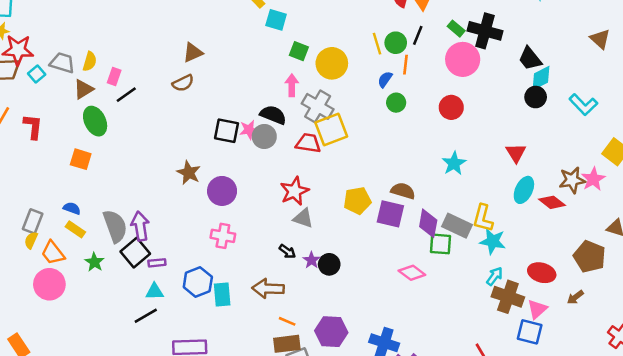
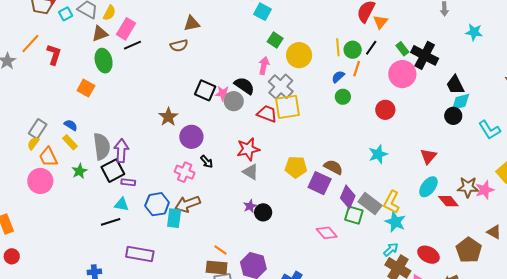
pink rectangle: (114, 76) -> (126, 29), size x1.5
black arrow: (287, 251) -> (207, 162), moved
brown arrow: (268, 289) -> (187, 204), moved, turned -35

